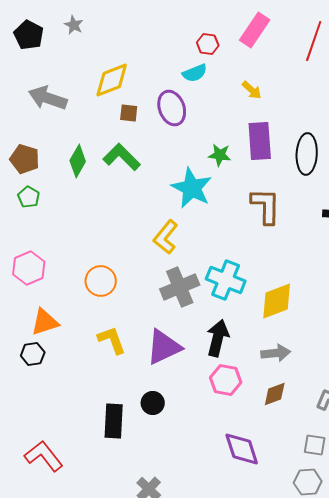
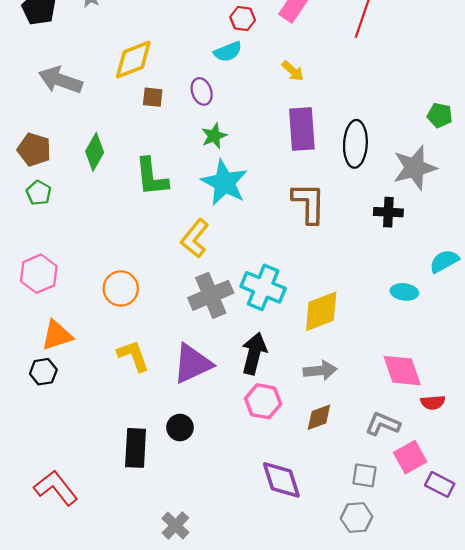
purple ellipse: (172, 108) -> (202, 91), size x0.7
green star: (220, 155) -> (214, 136), moved, turned -30
green L-shape: (122, 157) -> (151, 177), moved, turned -141

